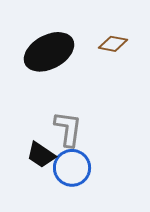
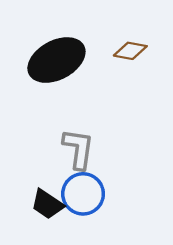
black trapezoid: (41, 155) -> (47, 204), moved

